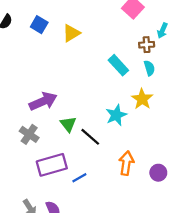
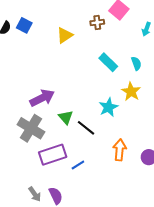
blue square: (39, 25) -> (24, 25), moved
brown cross: (147, 45) -> (97, 22), moved
gray cross: (29, 134) -> (31, 128), size x1.5

